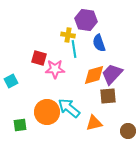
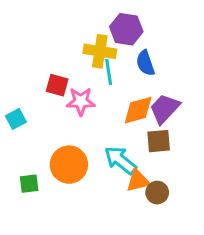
yellow cross: (68, 35) -> (100, 51), size x1.5
cyan arrow: (69, 108) -> (120, 160), moved
brown circle: (128, 131) -> (157, 193), moved

